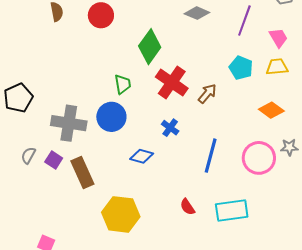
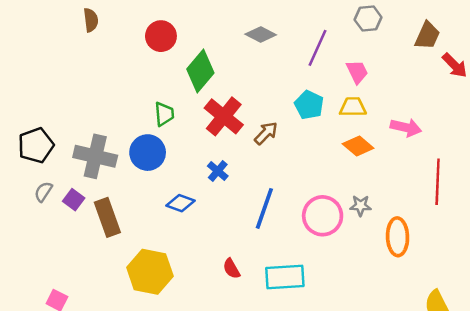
red circle: (101, 15) -> (161, 36), moved
black pentagon: (18, 98) -> (36, 145), moved
orange diamond: (271, 110) -> (358, 146), moved

